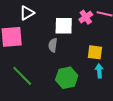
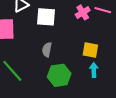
white square: (64, 26) -> (46, 17), moved
gray semicircle: (53, 45) -> (47, 50), moved

